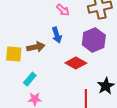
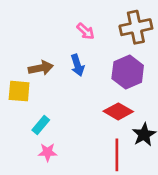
brown arrow: (36, 47) -> (41, 68), moved
red diamond: (76, 63) -> (118, 111), moved

